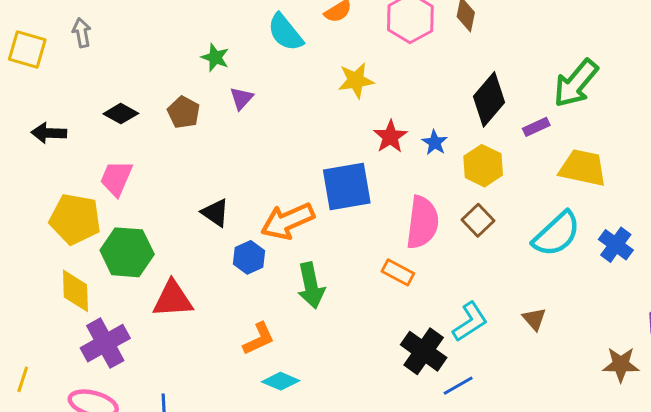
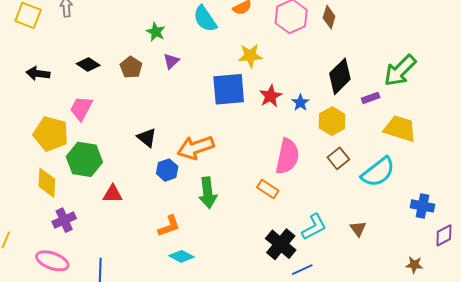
blue square: (347, 186) -> (229, 89), moved
brown square: (478, 220) -> (338, 158), moved
blue cross: (616, 245) -> (422, 206), moved, turned -30
red triangle: (173, 299) -> (113, 194), size x0.7
purple cross: (105, 343) -> (64, 220), size x0.7
brown star: (621, 364) -> (414, 265), size x0.7

